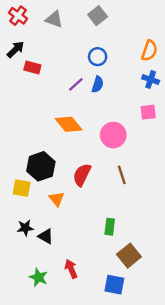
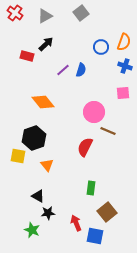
gray triangle: (54, 19) -> (45, 16), turned -49
black arrow: (16, 49) -> (46, 44), moved
blue circle: (98, 57) -> (101, 47), moved
orange diamond: (69, 124) -> (43, 102), moved
red semicircle: (82, 175) -> (85, 147), moved
brown line: (122, 175) -> (108, 131), moved, turned -49
black star: (25, 228) -> (48, 213), moved
red arrow: (71, 269) -> (76, 223), moved

